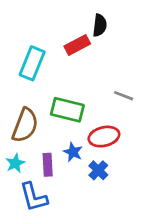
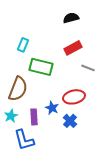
black semicircle: (100, 25) -> (71, 18), turned -112
red rectangle: (77, 45) -> (73, 48), moved
cyan rectangle: (32, 63) -> (23, 45), size x0.6
green rectangle: (67, 110) -> (41, 67), moved

